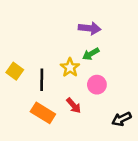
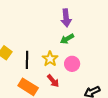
purple arrow: (90, 28) -> (66, 18), turned 78
yellow star: (70, 67) -> (50, 59), moved

